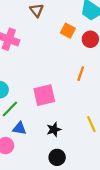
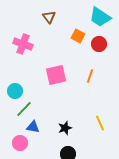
pink square: (44, 95) -> (56, 75), moved

